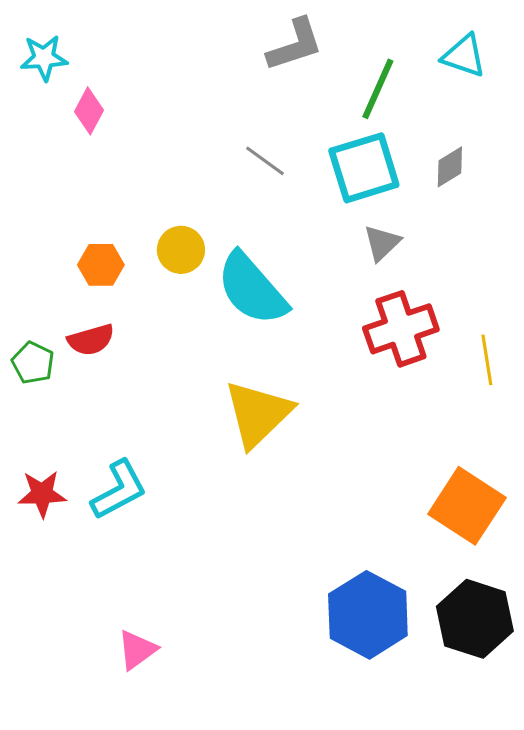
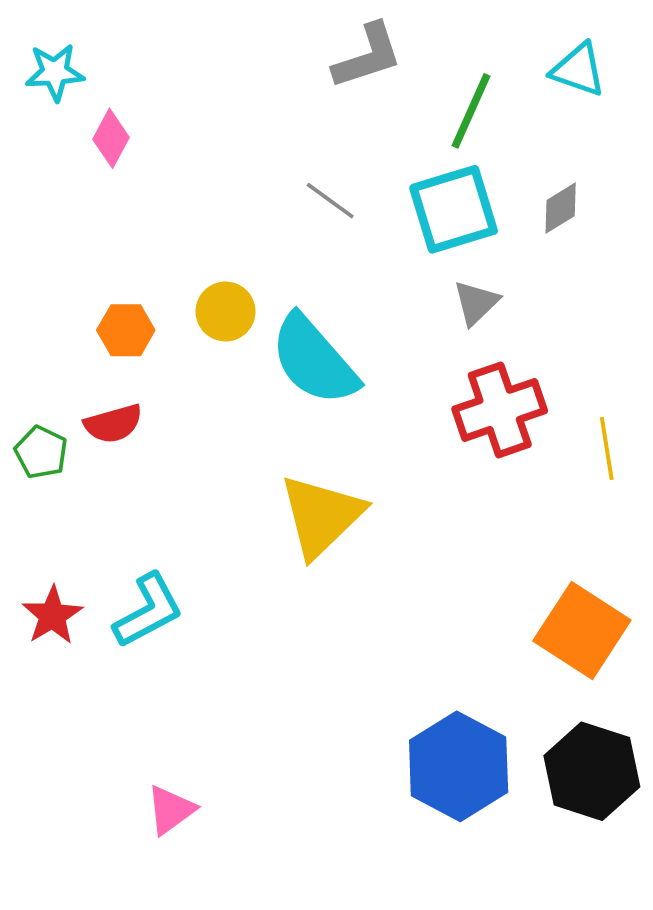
red star: (42, 494) -> (52, 616), turned -30

